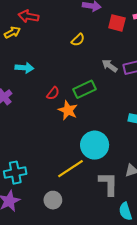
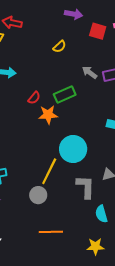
orange star: (68, 110) -> (48, 115), turned -30
yellow line: (71, 169) -> (49, 171), turned -32
gray circle: (53, 200) -> (38, 195), moved

